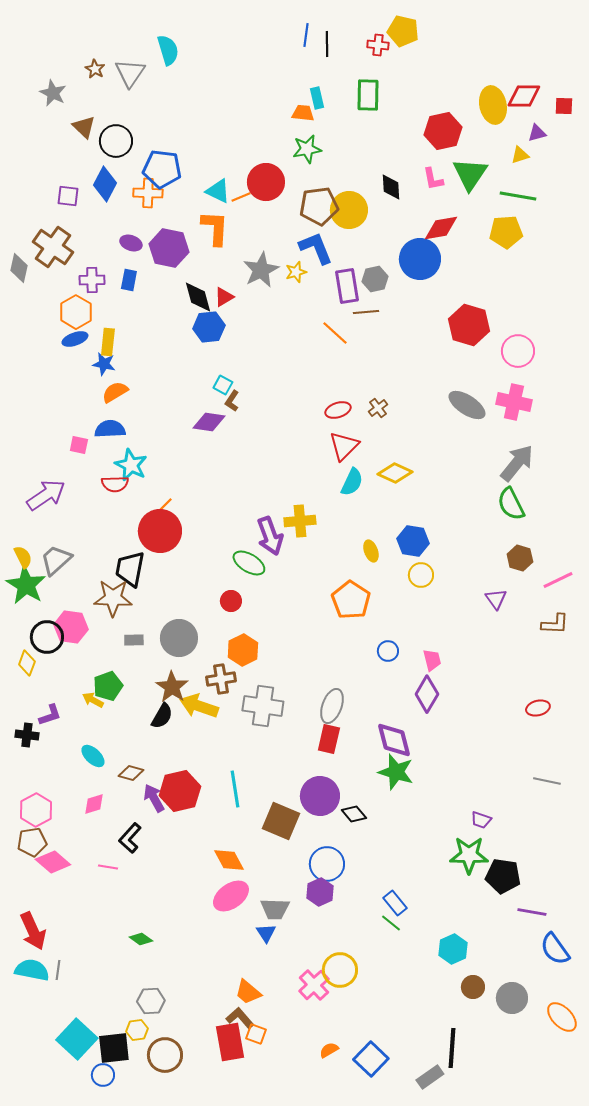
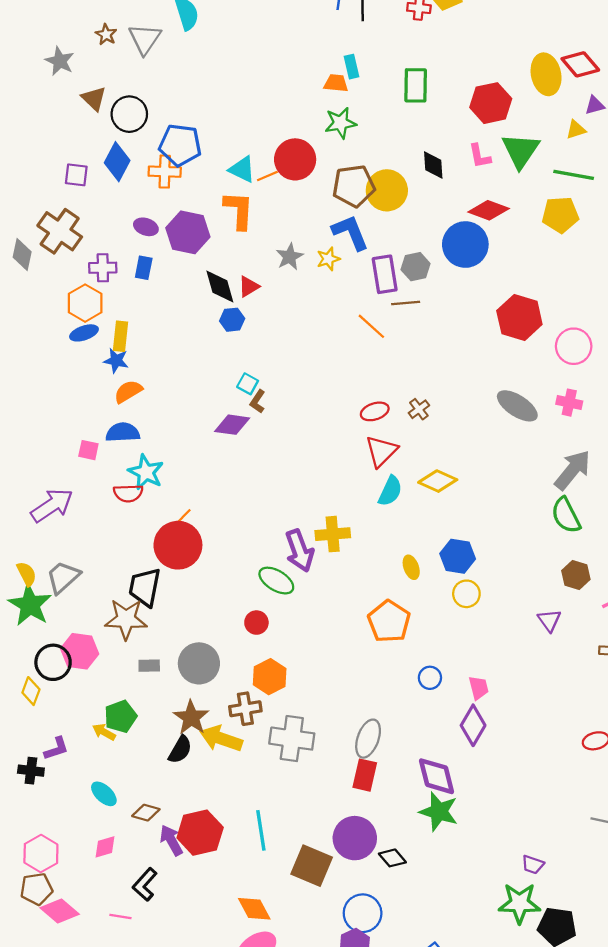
green rectangle: (368, 95) -> (416, 85), moved
red diamond: (524, 96) -> (580, 64), turned 48
red diamond: (441, 228) -> (489, 210), turned 30
gray star: (261, 270) -> (290, 257), size x0.7
blue hexagon: (209, 327) -> (232, 320), size x0.7
pink cross: (514, 402) -> (569, 403), size x0.7

